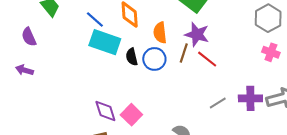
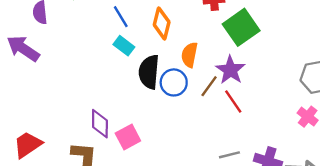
cyan rectangle: (105, 42) -> (124, 46), size x0.6
black semicircle: (132, 57) -> (149, 72), size x1.6
purple arrow: (24, 70) -> (23, 48), size x1.6

